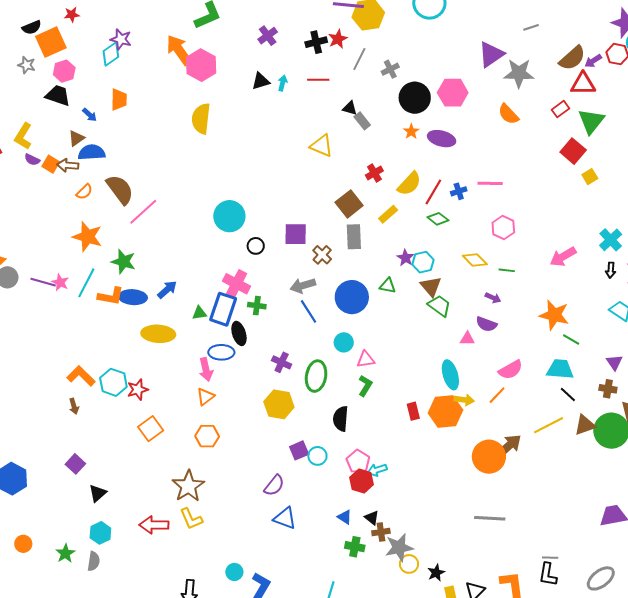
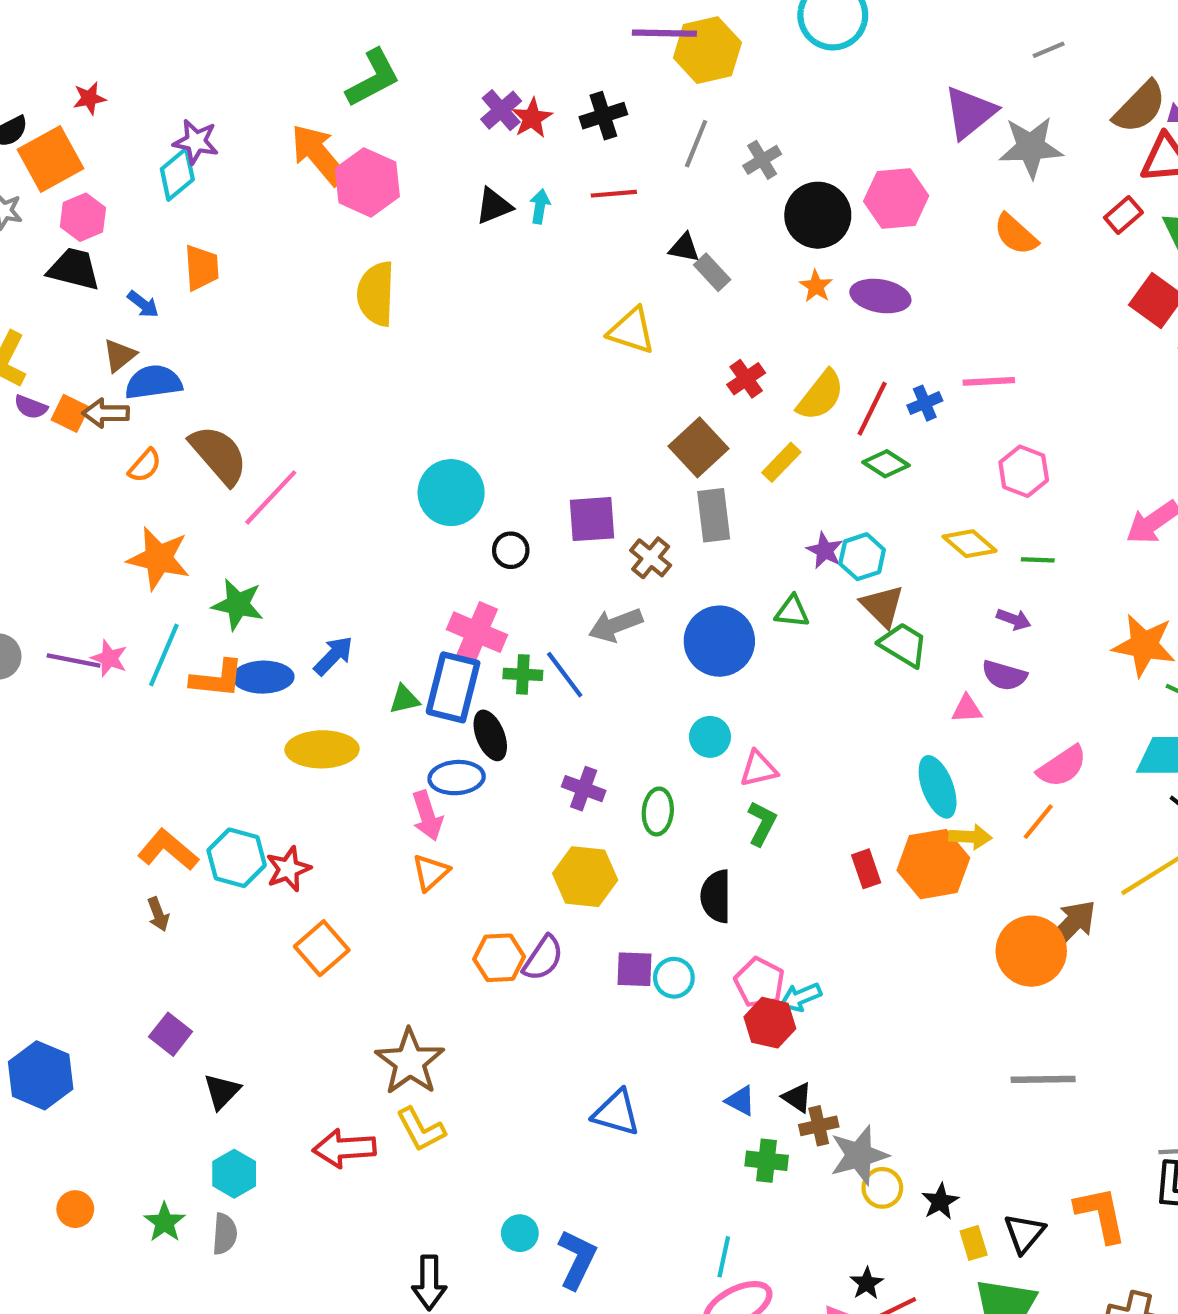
red star: (338, 39) -> (532, 118), moved
blue line: (309, 311) -> (565, 675), moved
green ellipse: (316, 376) -> (658, 811), size x0.7
orange hexagon: (207, 436) -> (499, 958), moved
purple square: (299, 450) -> (635, 969), turned 30
purple semicircle: (274, 485) -> (543, 958), moved

